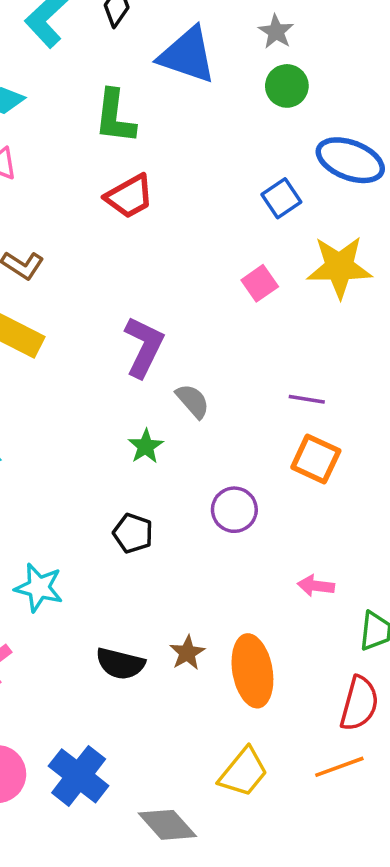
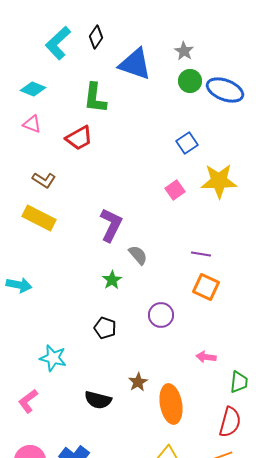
blue ellipse: (350, 160) -> (225, 90), moved
red trapezoid: (129, 196) -> (79, 138), moved
brown star: (187, 653) -> (138, 382), moved

